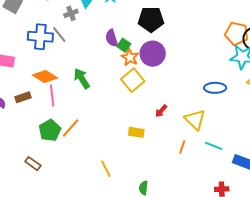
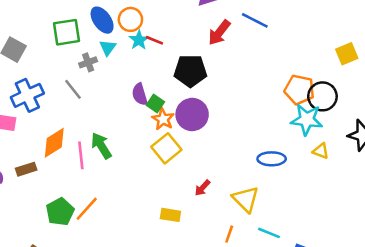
blue cross: (40, 37) -> (27, 95), moved, turned -30
orange diamond: (45, 76) -> (54, 143), turned -65
pink line: (52, 96) -> (81, 155), moved

